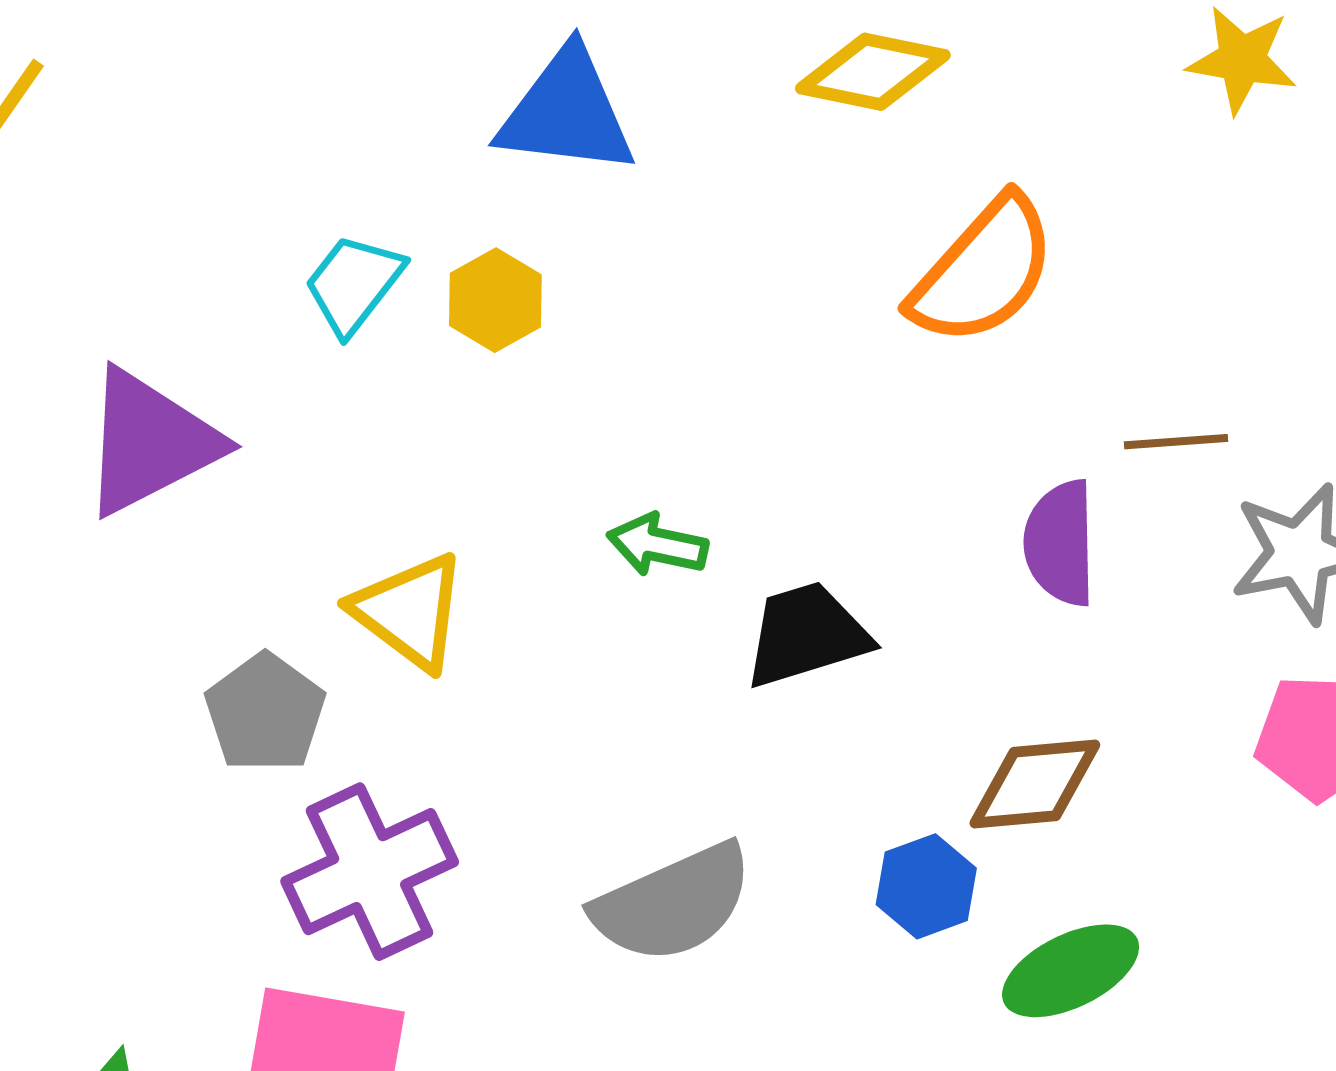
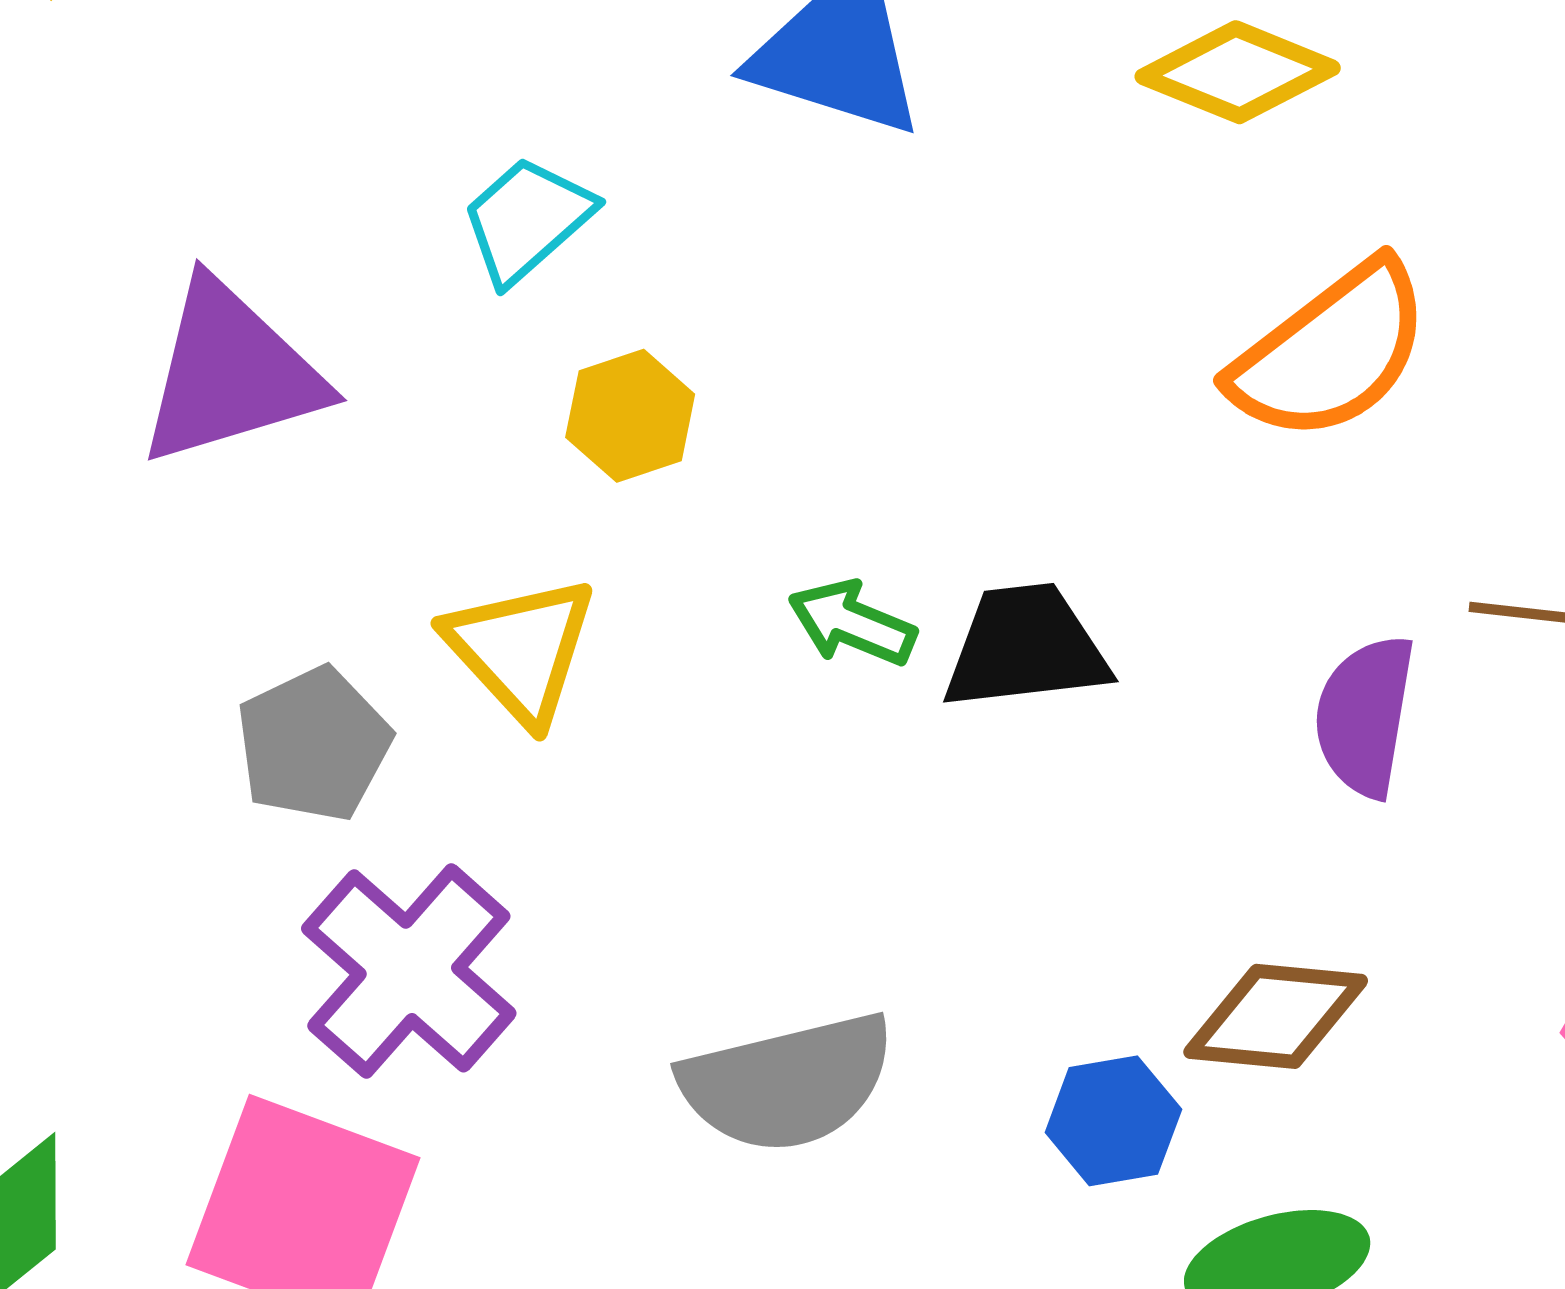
yellow hexagon: (495, 300) -> (630, 416), moved
black trapezoid: (807, 635) -> (1026, 647), moved
purple cross: (370, 872) -> (409, 971), turned -34

